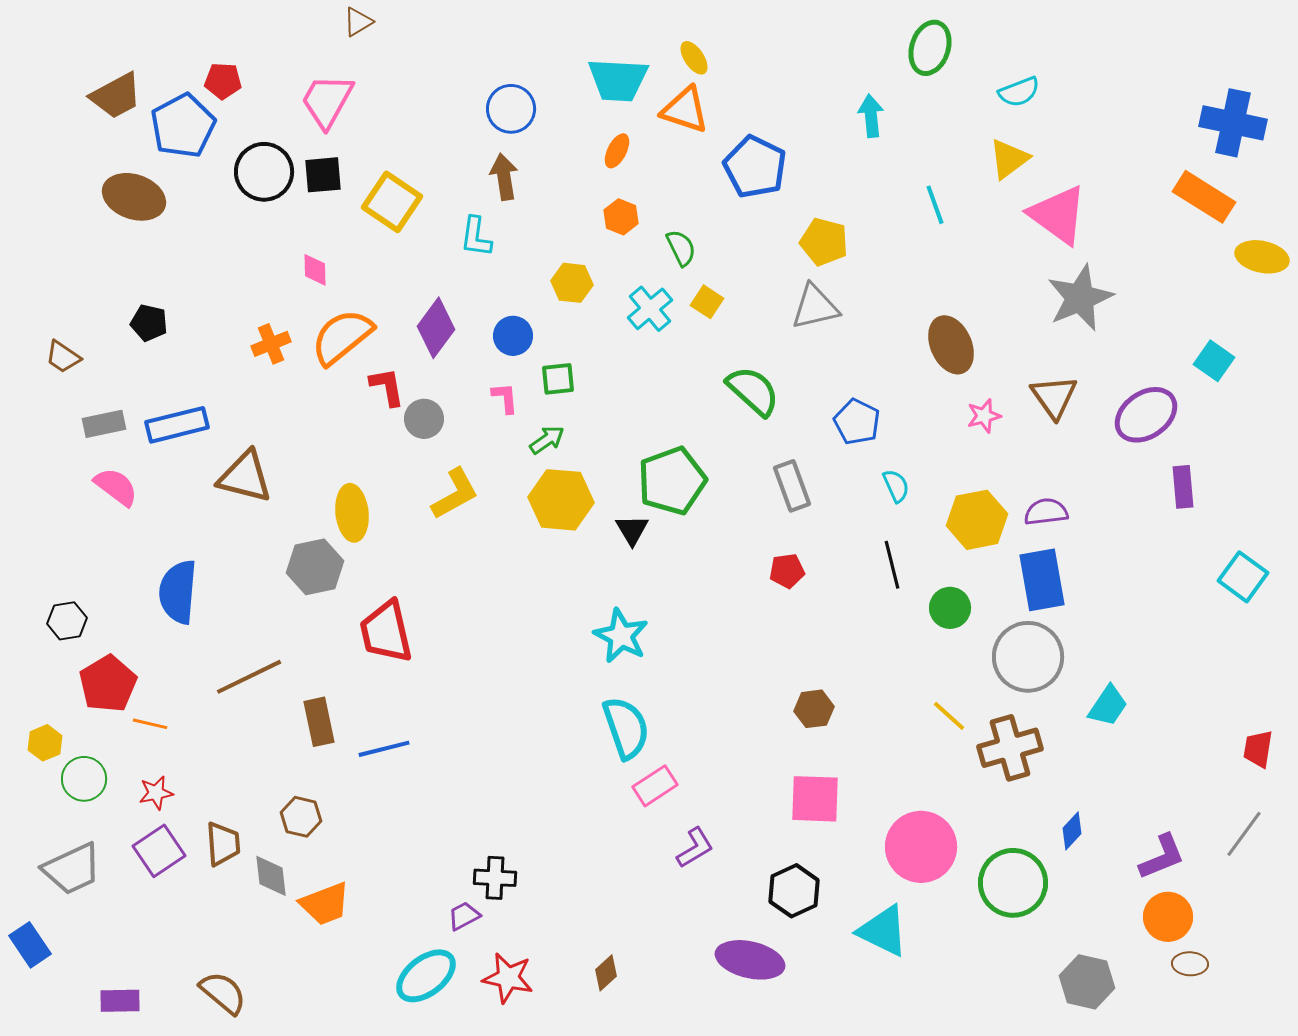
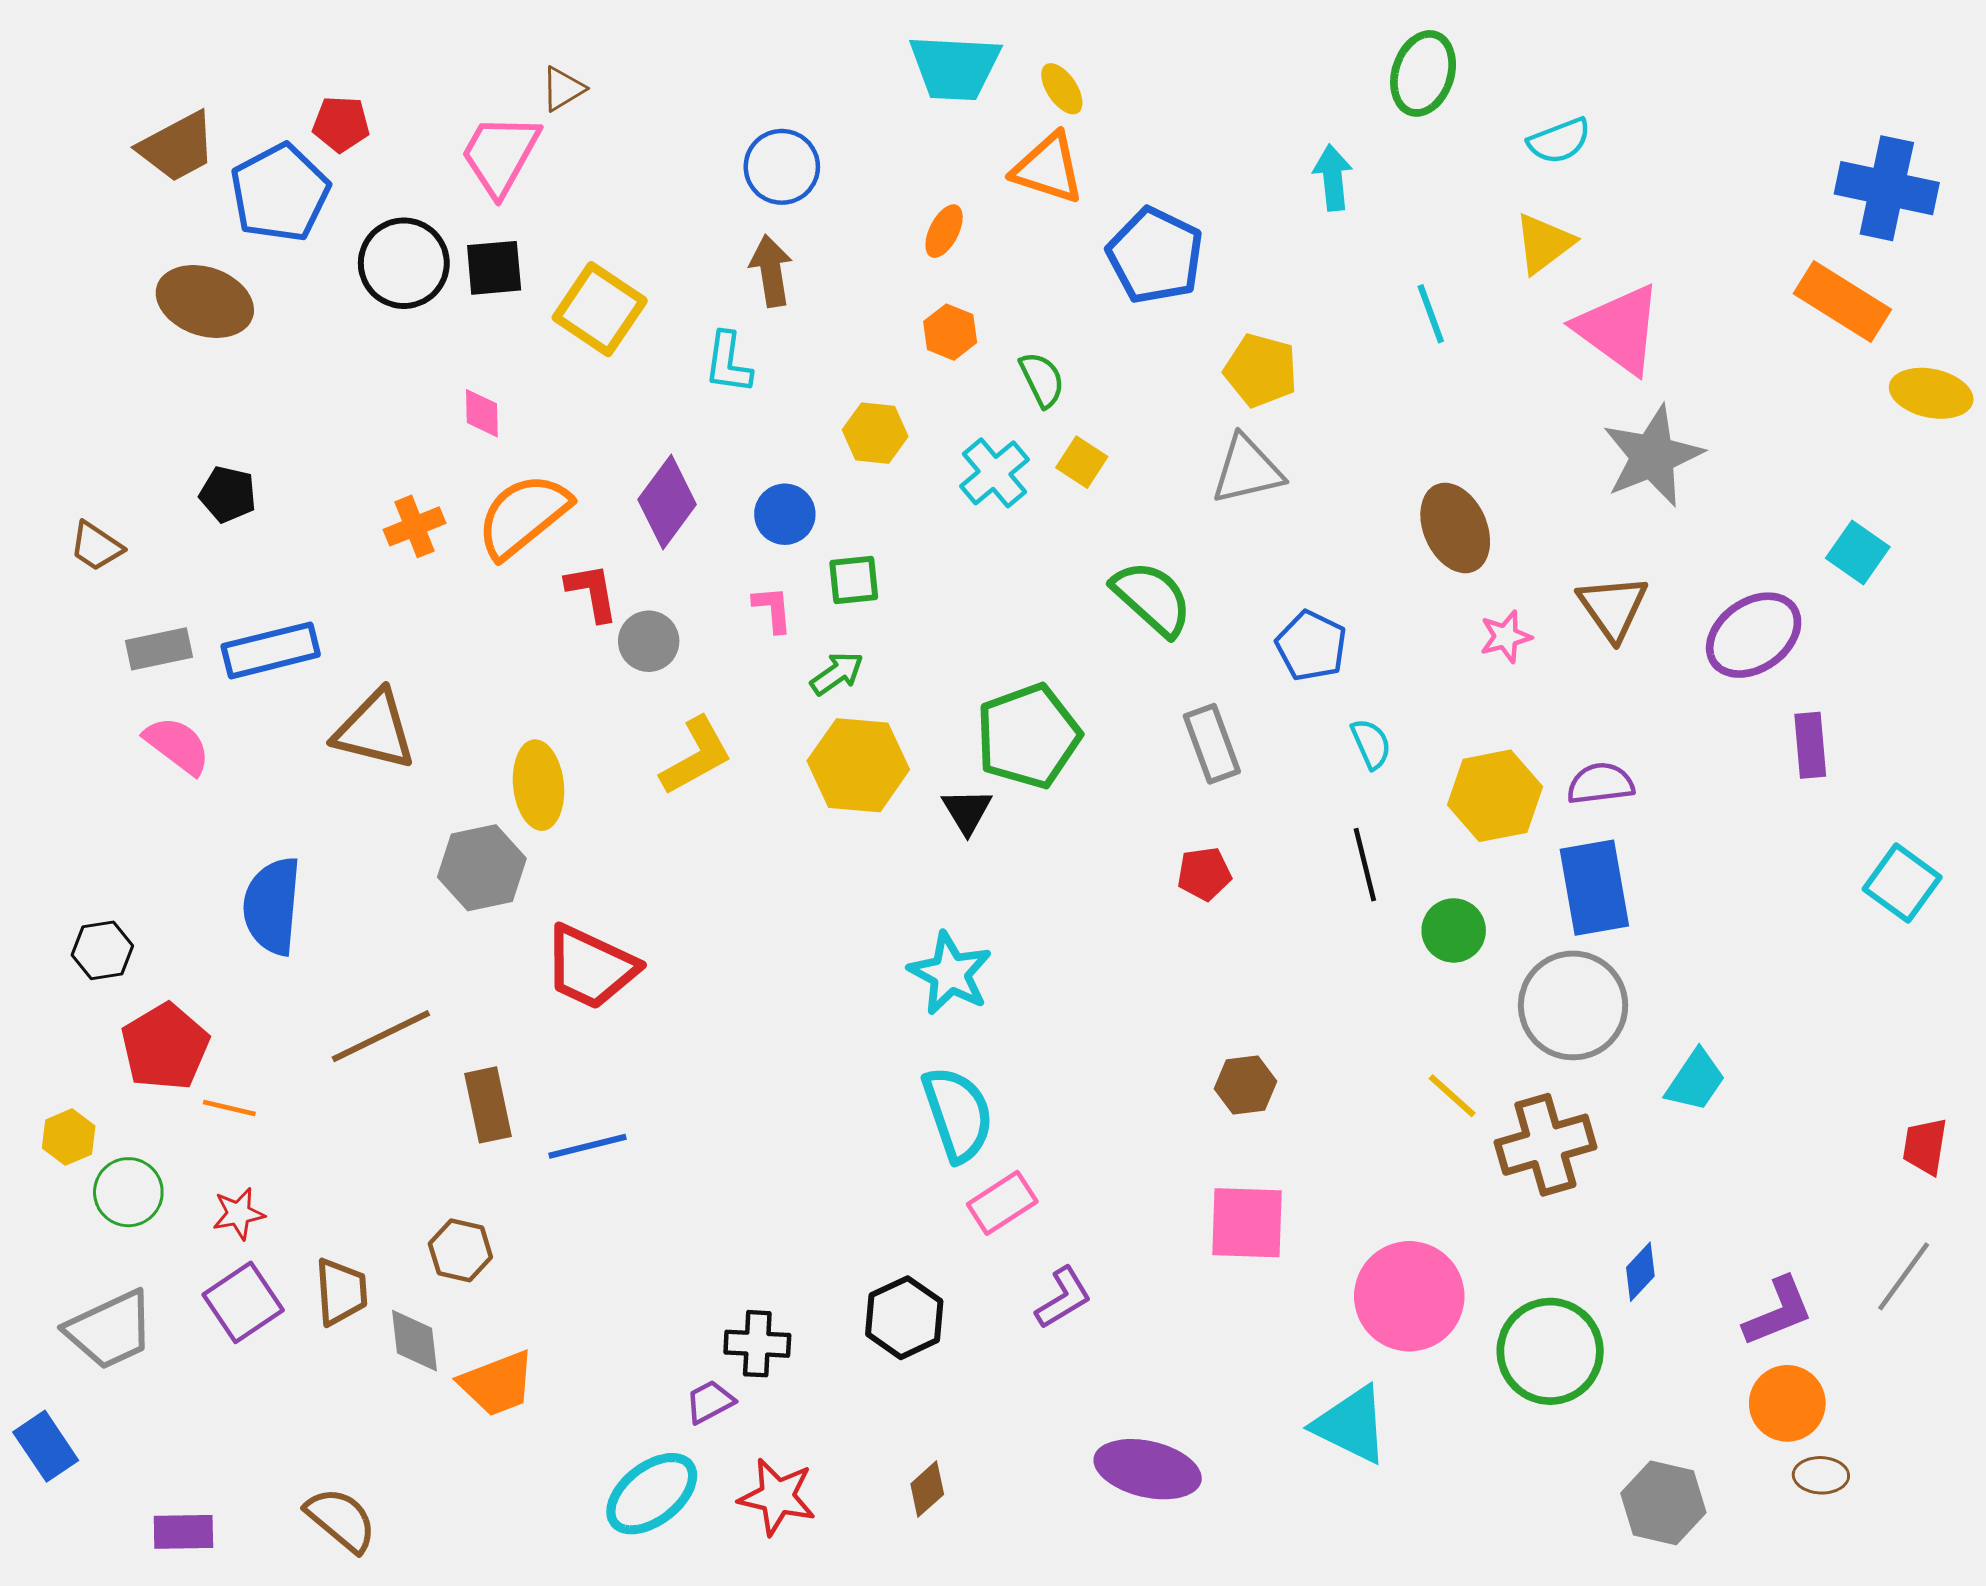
brown triangle: (358, 22) -> (563, 89), moved
cyan trapezoid: (618, 80) -> (955, 67), moved
red trapezoid: (386, 632) -> (591, 967), turned -52
black hexagon: (794, 891) -> (904, 1318), moved

